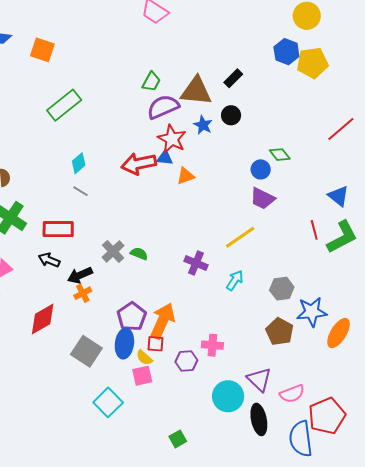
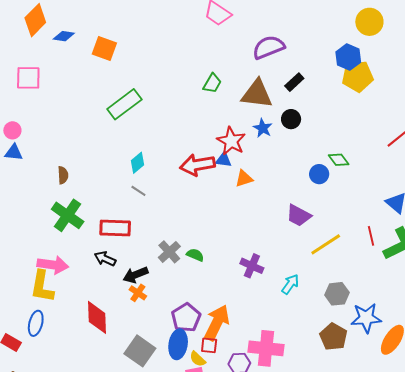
yellow pentagon: (312, 63) -> (358, 76), moved
purple semicircle: (163, 107) -> (269, 47), moved
purple trapezoid: (262, 198) -> (299, 215), moved
yellow line: (240, 237) -> (326, 244), moved
orange cross: (83, 293) -> (138, 293), turned -30
red diamond: (43, 319) -> (97, 317), turned -64
pink cross: (212, 345) -> (266, 348), size x1.6

